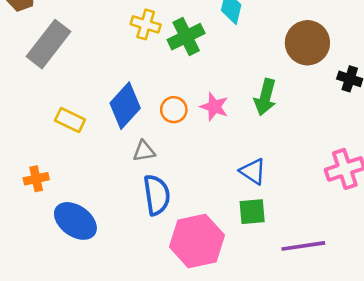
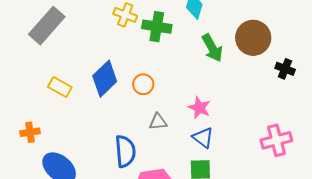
green cross: (186, 37) -> (157, 27), turned 32
green arrow: (265, 97) -> (212, 48), moved, turned -48
pink star: (214, 107) -> (199, 108), moved
gray triangle: (144, 151) -> (158, 122), moved

